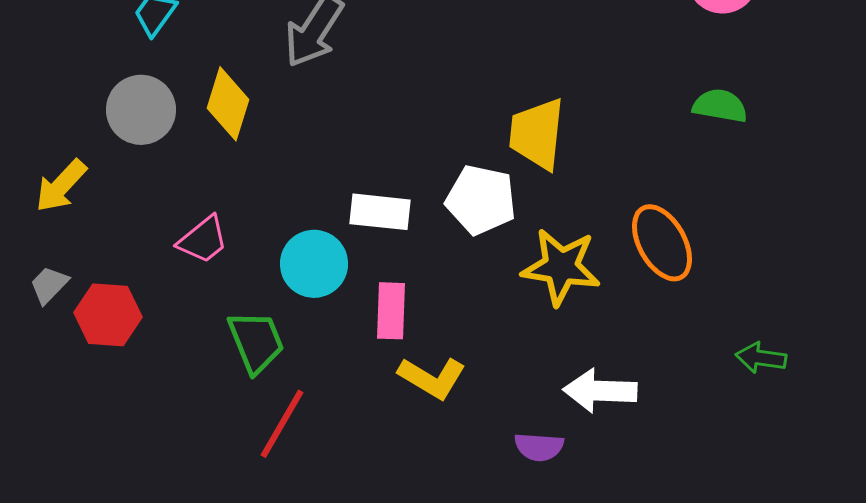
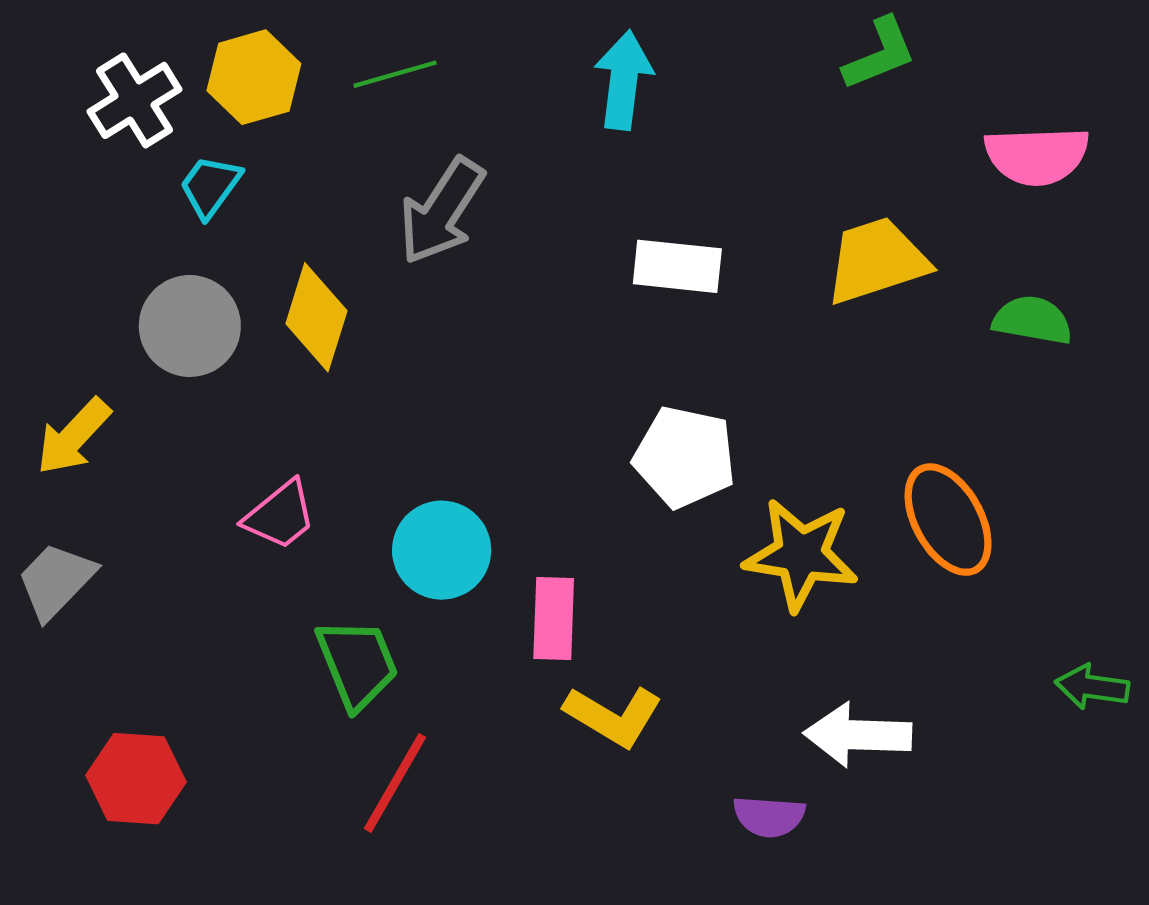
yellow trapezoid: (537, 134) -> (877, 261), moved, turned 66
white rectangle: (380, 212) -> (677, 266), moved
gray trapezoid: (49, 285) -> (56, 581), size x1.4
red hexagon: (108, 315) -> (136, 779), moved

